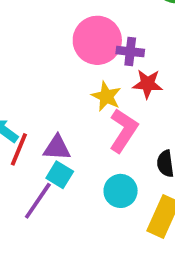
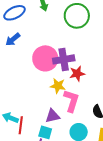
purple cross: (130, 52) -> (64, 59), size x1.5
purple triangle: (57, 148) -> (53, 116), moved

